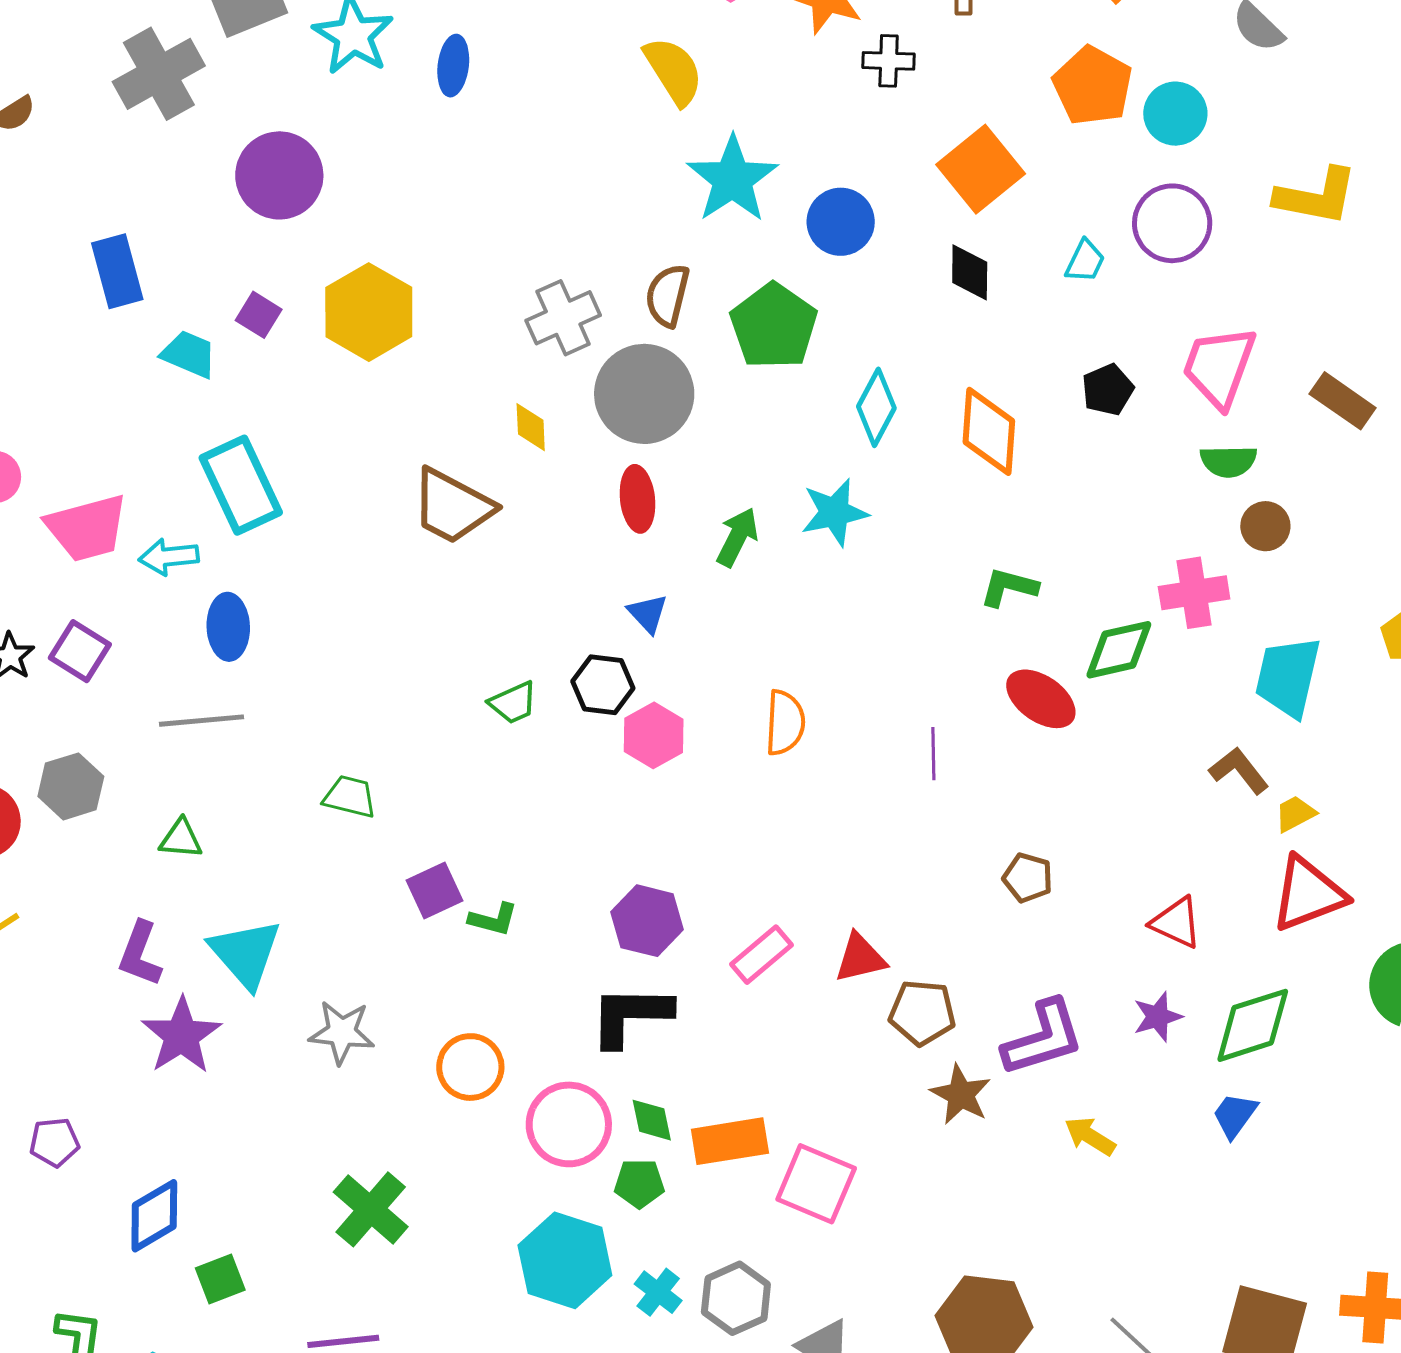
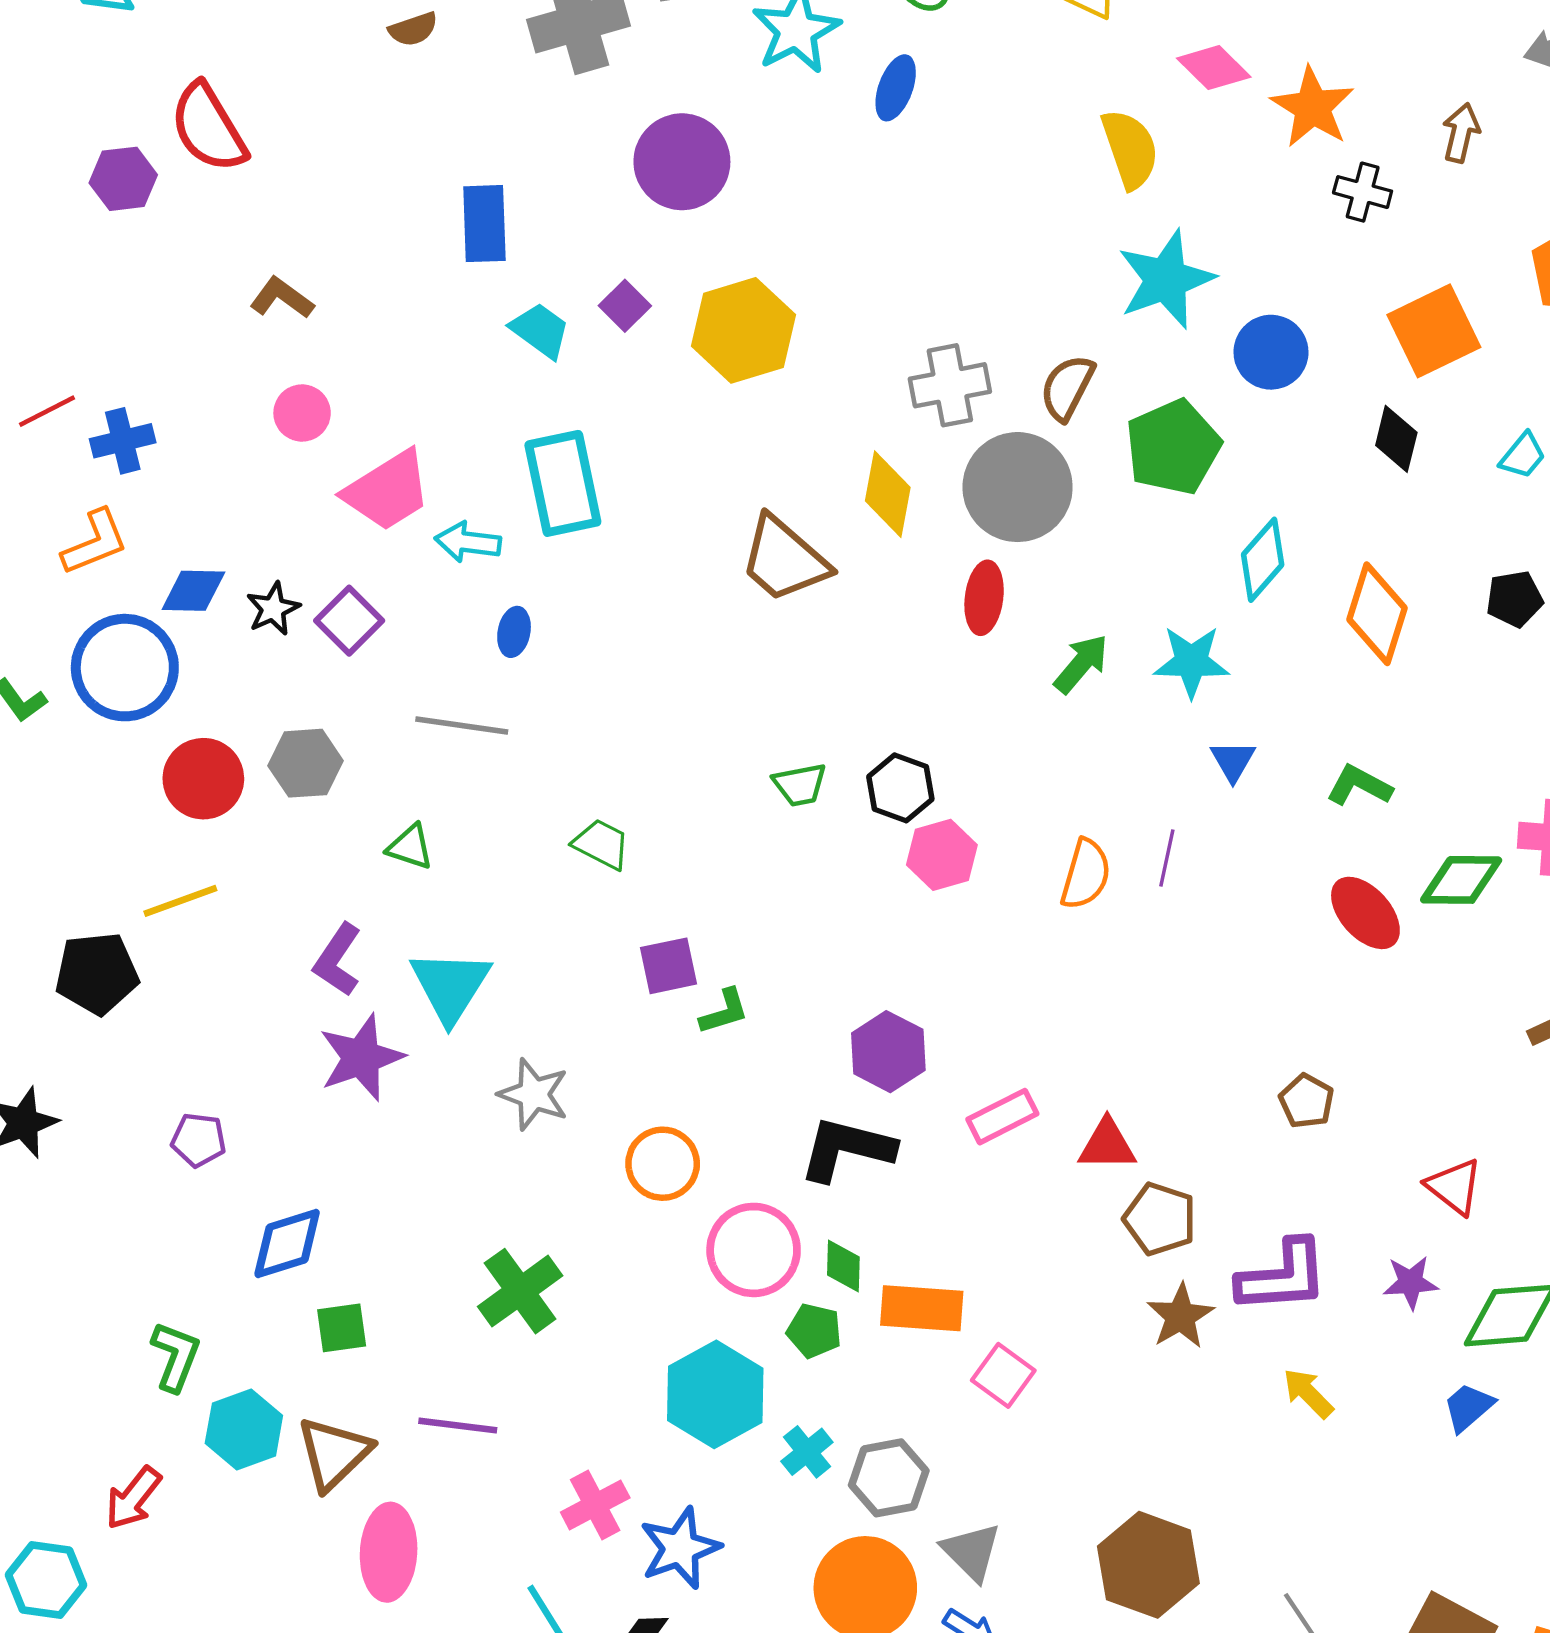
yellow diamond: (531, 427) -> (888, 494), size x1.5
pink trapezoid: (87, 528) -> (388, 491), turned -30
blue triangle: (648, 613) -> (1233, 761), moved
blue ellipse: (228, 627) -> (514, 632), size x0.7
purple line: (933, 754) -> (1167, 858), moved
green L-shape: (493, 919) -> (724, 1012), turned -45
pink square: (816, 1184) -> (1003, 1375), size x0.7

